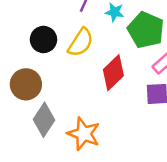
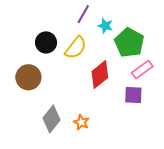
gray diamond: (44, 120) -> (51, 119), moved
orange star: (84, 134) -> (81, 122), moved, size x0.6

